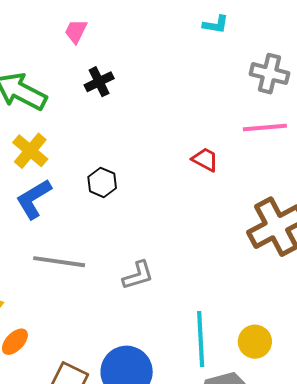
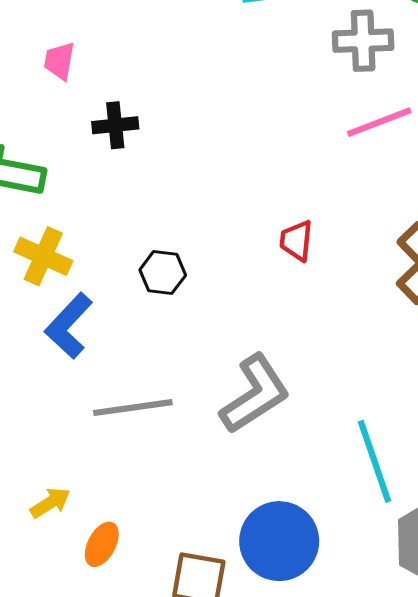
black cross: (99, 82) -> (115, 125), turned 36
red trapezoid: (205, 159) -> (296, 241), moved, turned -96
gray L-shape: (138, 275) -> (255, 394), size x1.6

